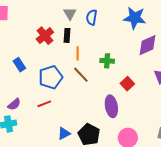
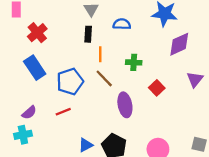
blue semicircle: (92, 17) -> (122, 24), moved, turned 84
red cross: (45, 36) -> (37, 33), moved
blue rectangle: (19, 65) -> (35, 68), size x1.5
purple ellipse: (111, 106) -> (125, 105), moved

